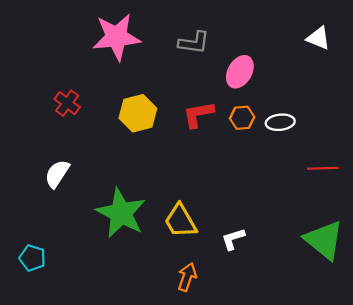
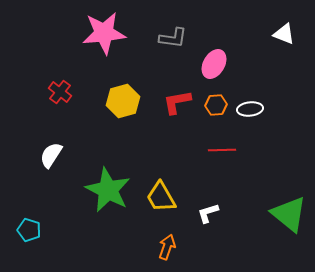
red line: (323, 168) -> (222, 150), moved

